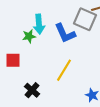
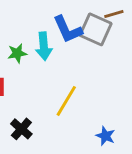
cyan arrow: (39, 24) -> (44, 46), moved
blue L-shape: (65, 33) -> (68, 29), moved

